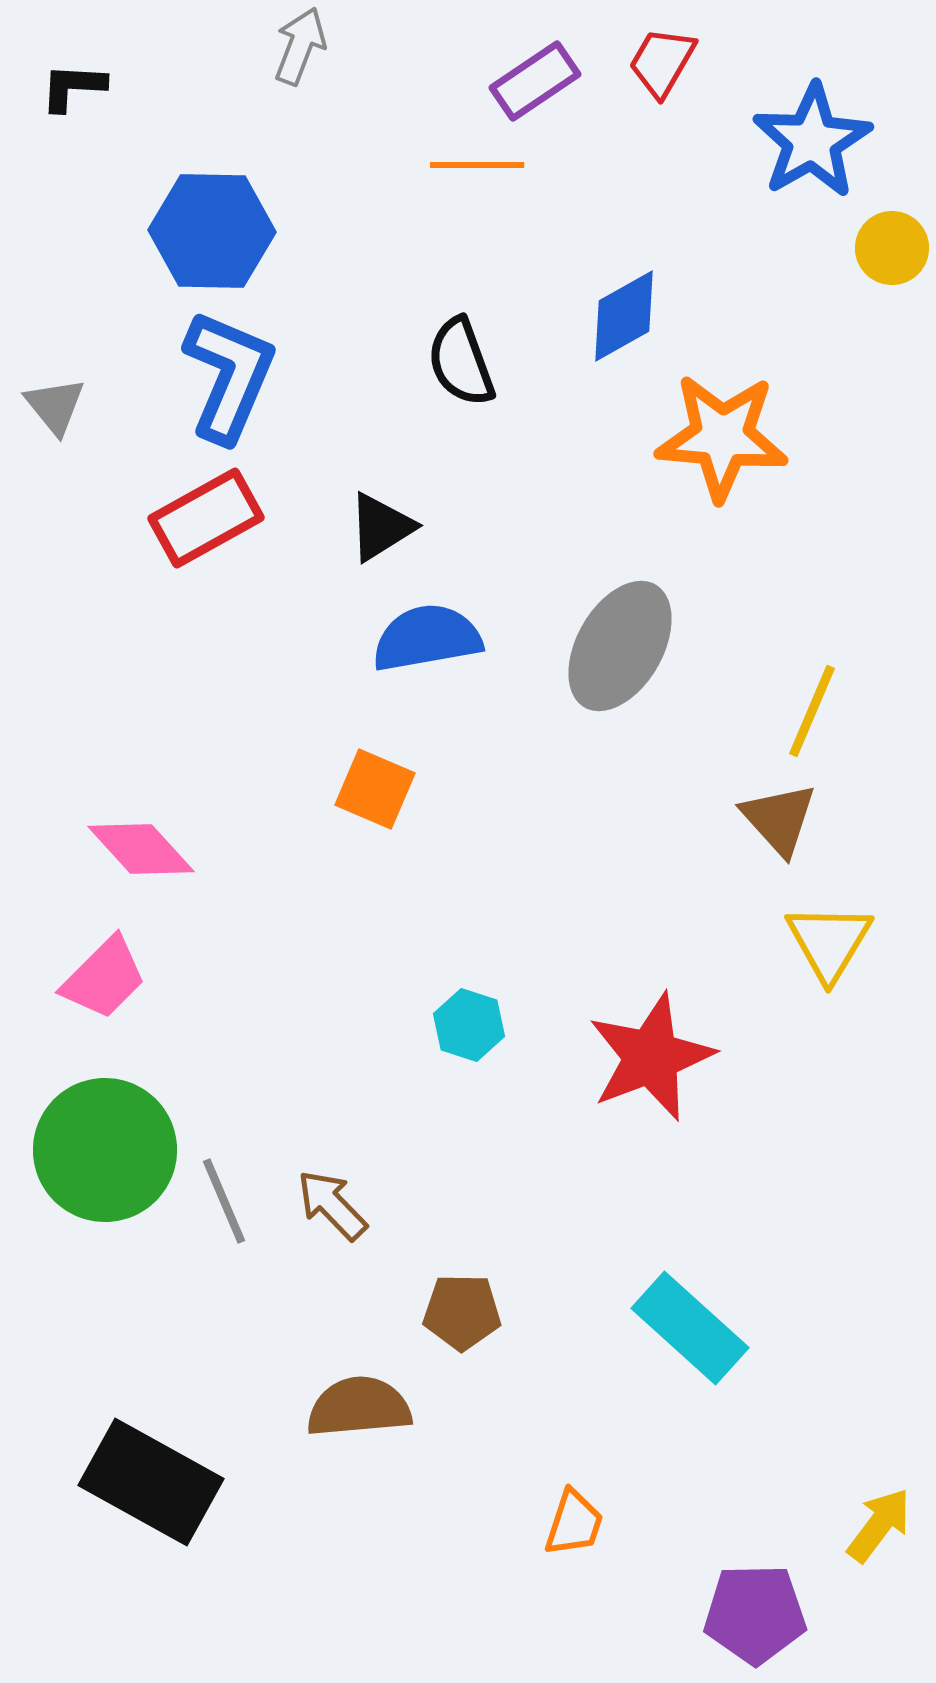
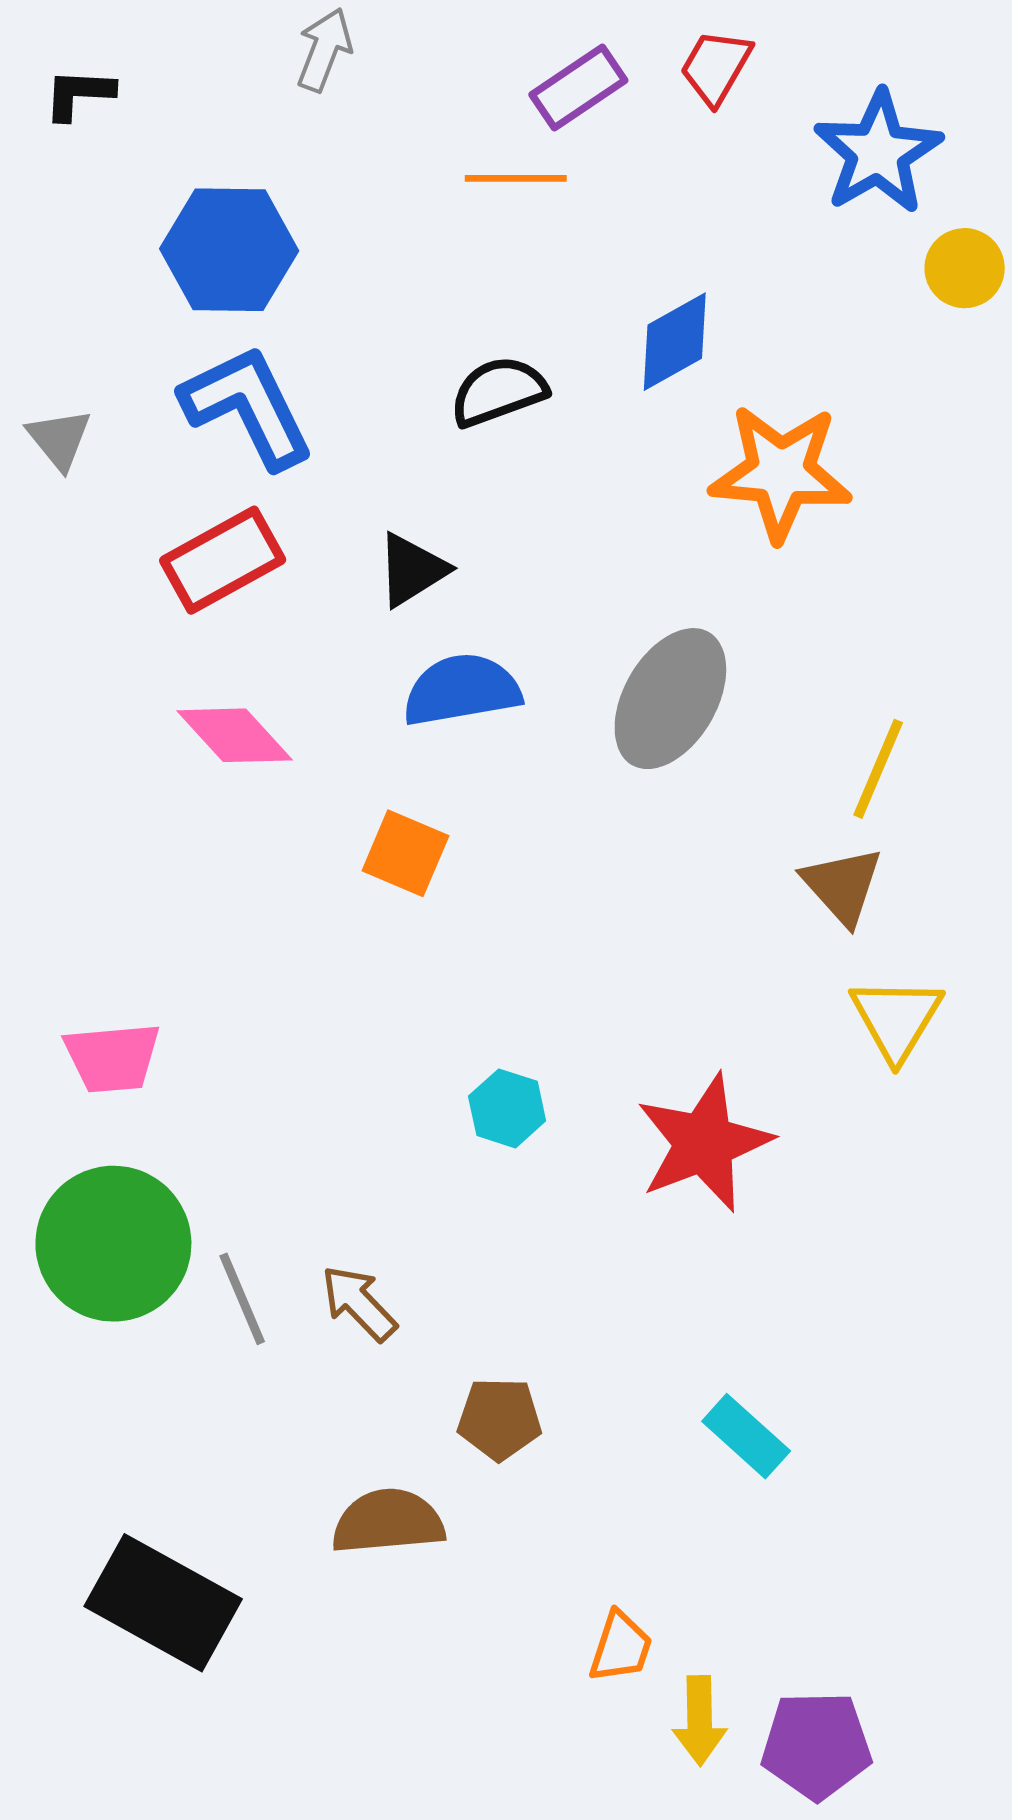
black semicircle: (461, 362) -> (498, 391), turned 90
blue L-shape: (229, 376) -> (248, 407), turned -49
pink diamond: (141, 849) -> (235, 735), moved
pink trapezoid: (104, 978) -> (112, 1058), turned 40
cyan rectangle: (690, 1328) -> (746, 1436), size x0.7
yellow arrow: (879, 1525) -> (700, 1721), moved, turned 142

